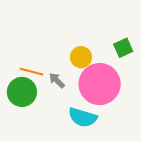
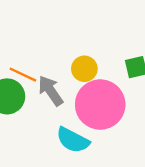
gray arrow: (57, 80) -> (51, 91), size x1.5

